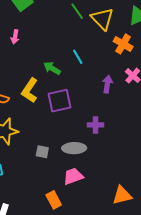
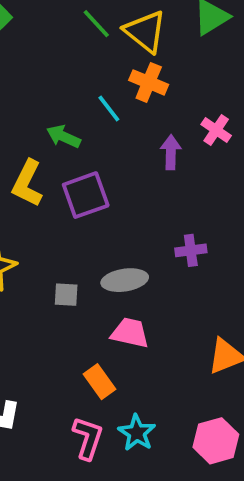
orange cross: (123, 44) -> (149, 82), moved
purple cross: (96, 125) -> (191, 250), moved
pink trapezoid: (73, 176) -> (130, 333), turned 40

